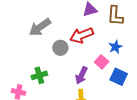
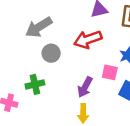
gray circle: (60, 48) -> (51, 53), moved
pink square: (102, 62) -> (110, 72), turned -32

